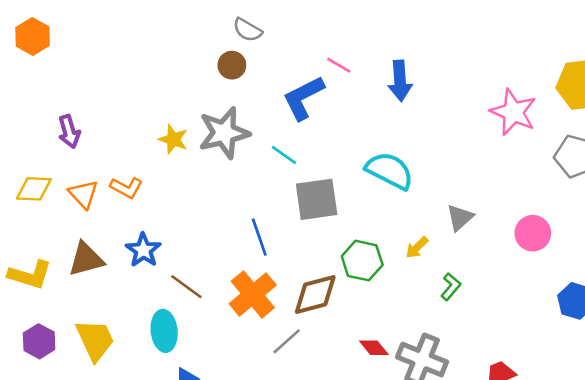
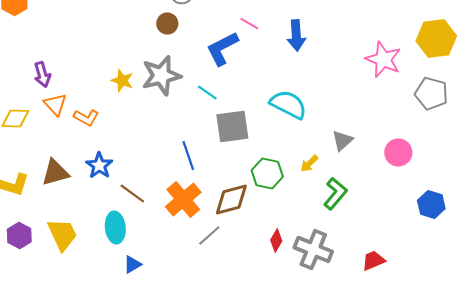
orange triangle: (83, 194) -> (55, 104), moved
green L-shape: (451, 287) -> (335, 194), size x1.5
red diamond: (374, 348) -> (276, 240), turned 70

